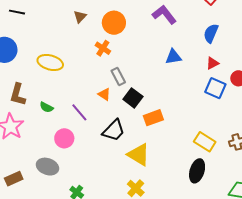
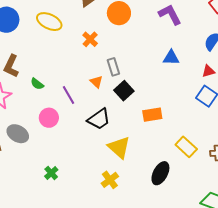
orange cross: (103, 48) -> (90, 39), moved
yellow ellipse: (50, 62) -> (49, 22), moved
orange rectangle: (153, 118) -> (152, 115), moved
gray ellipse: (47, 167) -> (18, 134), moved
black ellipse: (197, 171) -> (160, 173), moved

